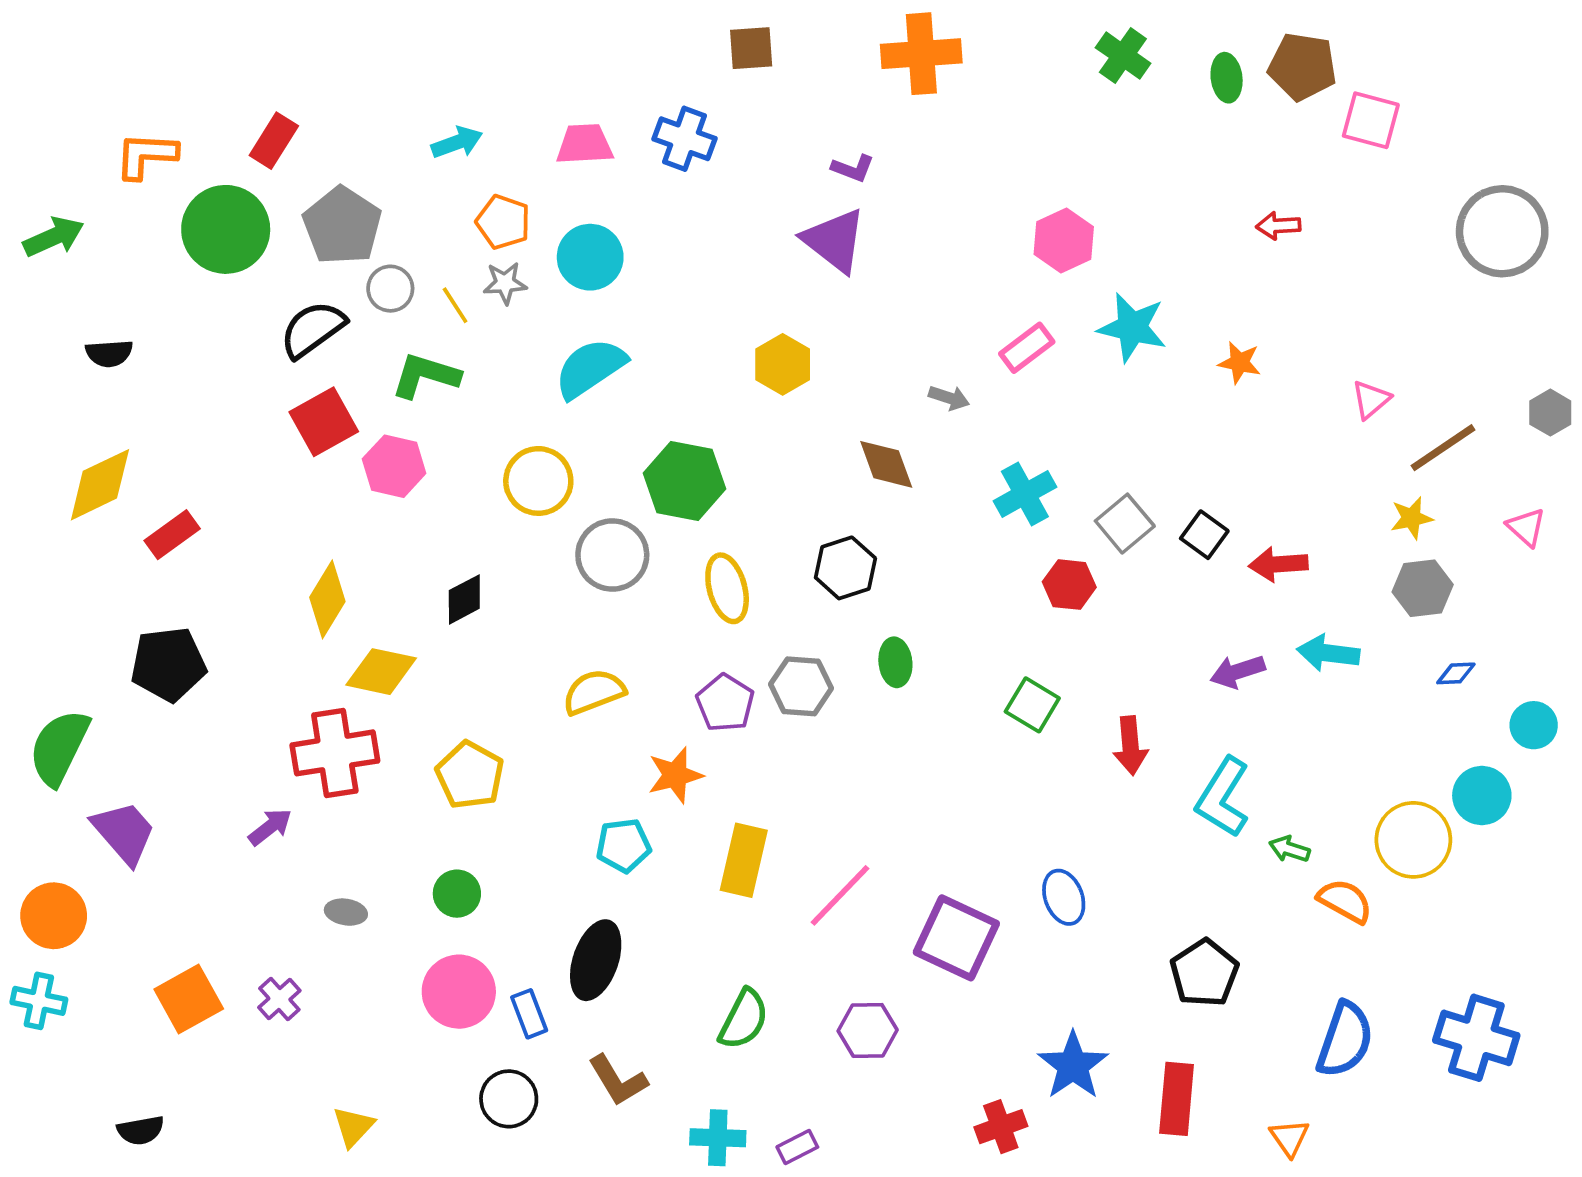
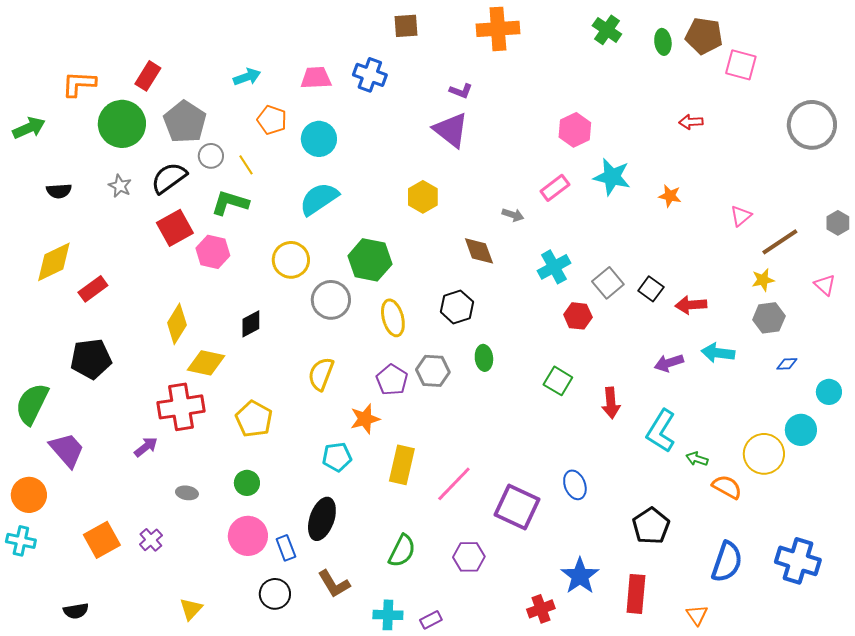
gray star: (505, 283) -> (120, 186), moved, turned 30
yellow semicircle: (594, 692) -> (321, 374), turned -48

